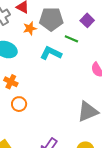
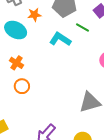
orange star: (30, 28) -> (34, 15), moved

